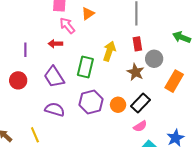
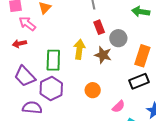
yellow arrow: (109, 51) -> (79, 49), moved
purple hexagon: (91, 102) -> (51, 89), moved
black rectangle: (141, 103) -> (139, 81), moved, turned 36

